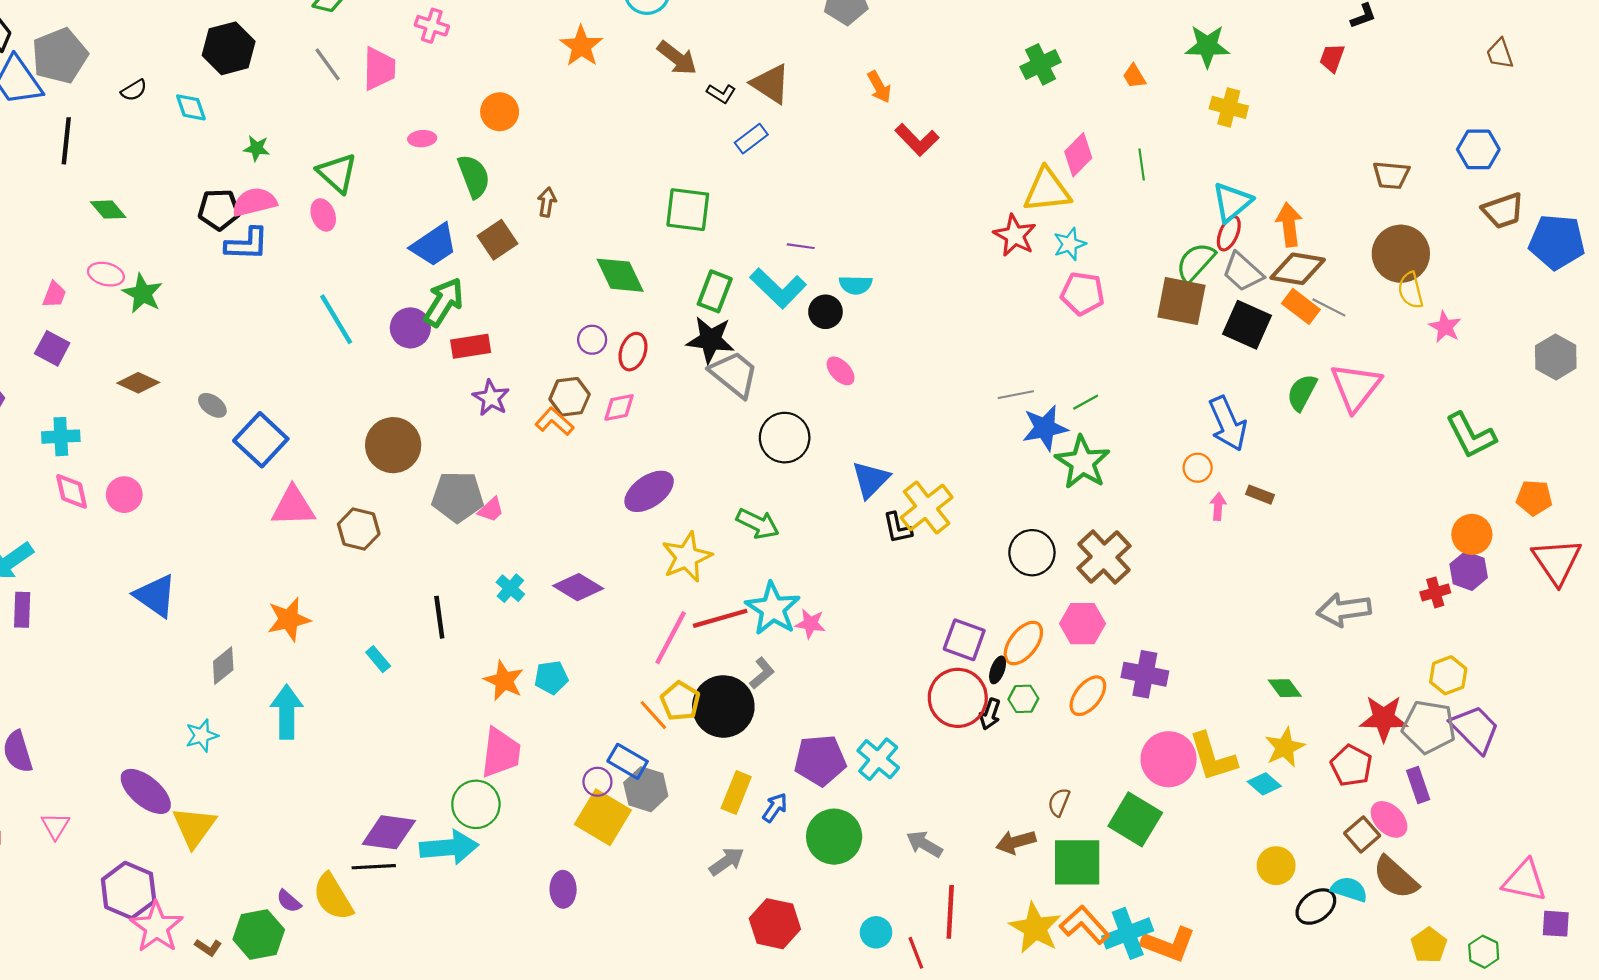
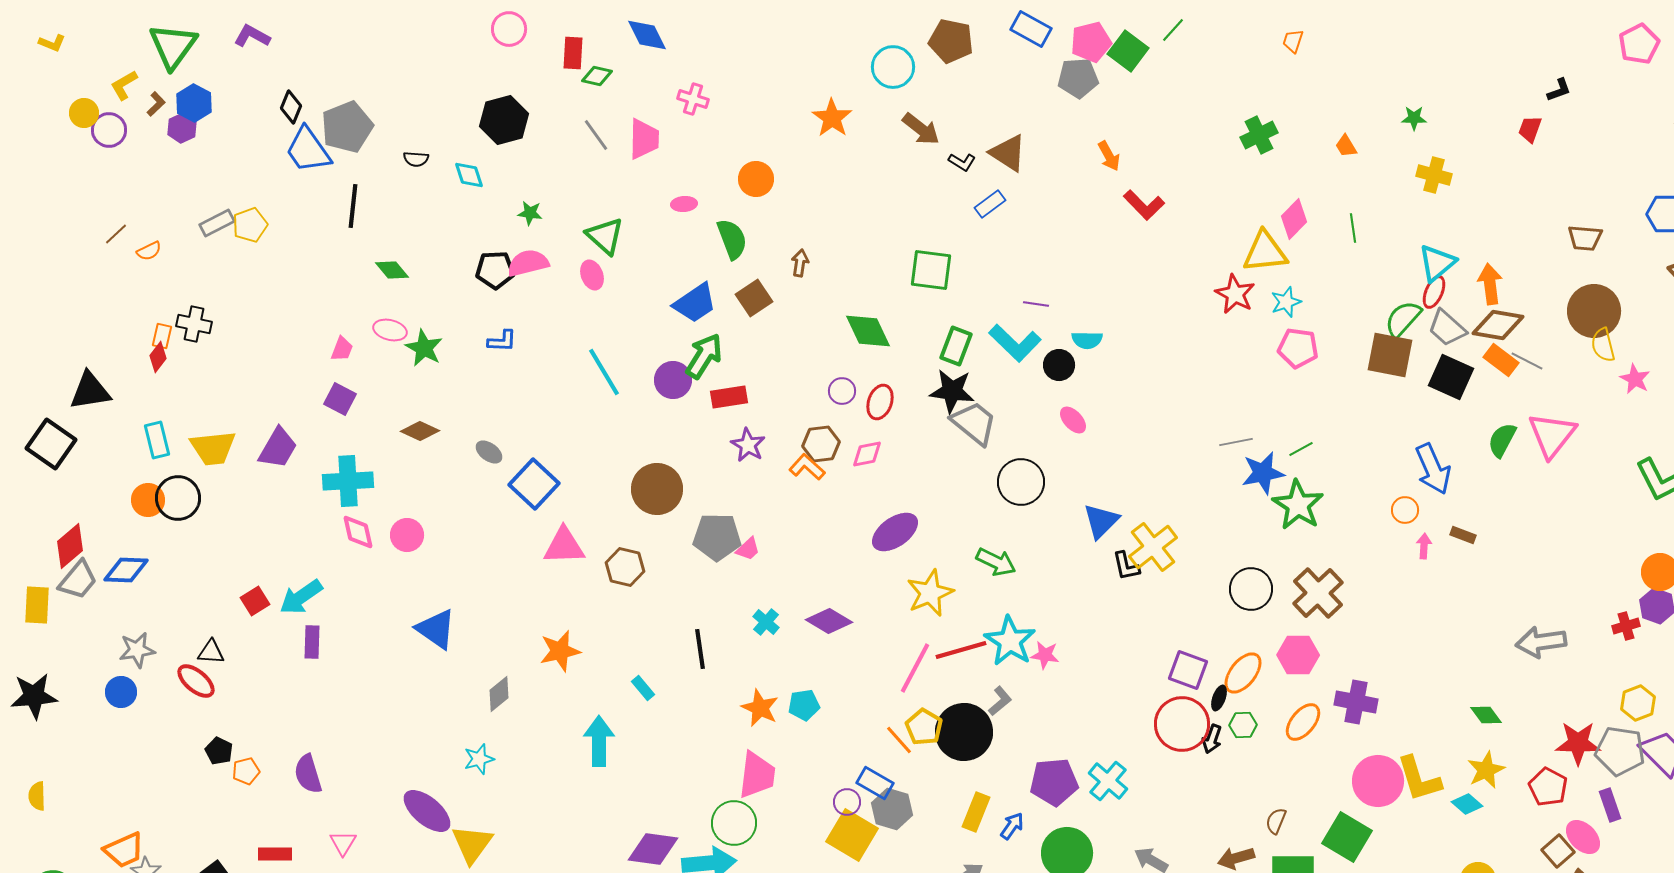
green star: (1207, 46) -> (1414, 118), size x0.6
black semicircle: (134, 90) -> (416, 159), turned 35
blue L-shape: (247, 244) -> (502, 341), moved, size x0.7
cyan cross: (61, 437) -> (348, 481), size x1.4
cyan arrow: (287, 712) -> (599, 741), moved

